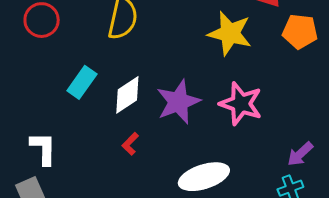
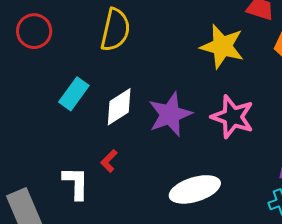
red L-shape: (130, 144) -> (109, 161), moved
white L-shape: (43, 148) -> (76, 183), moved

